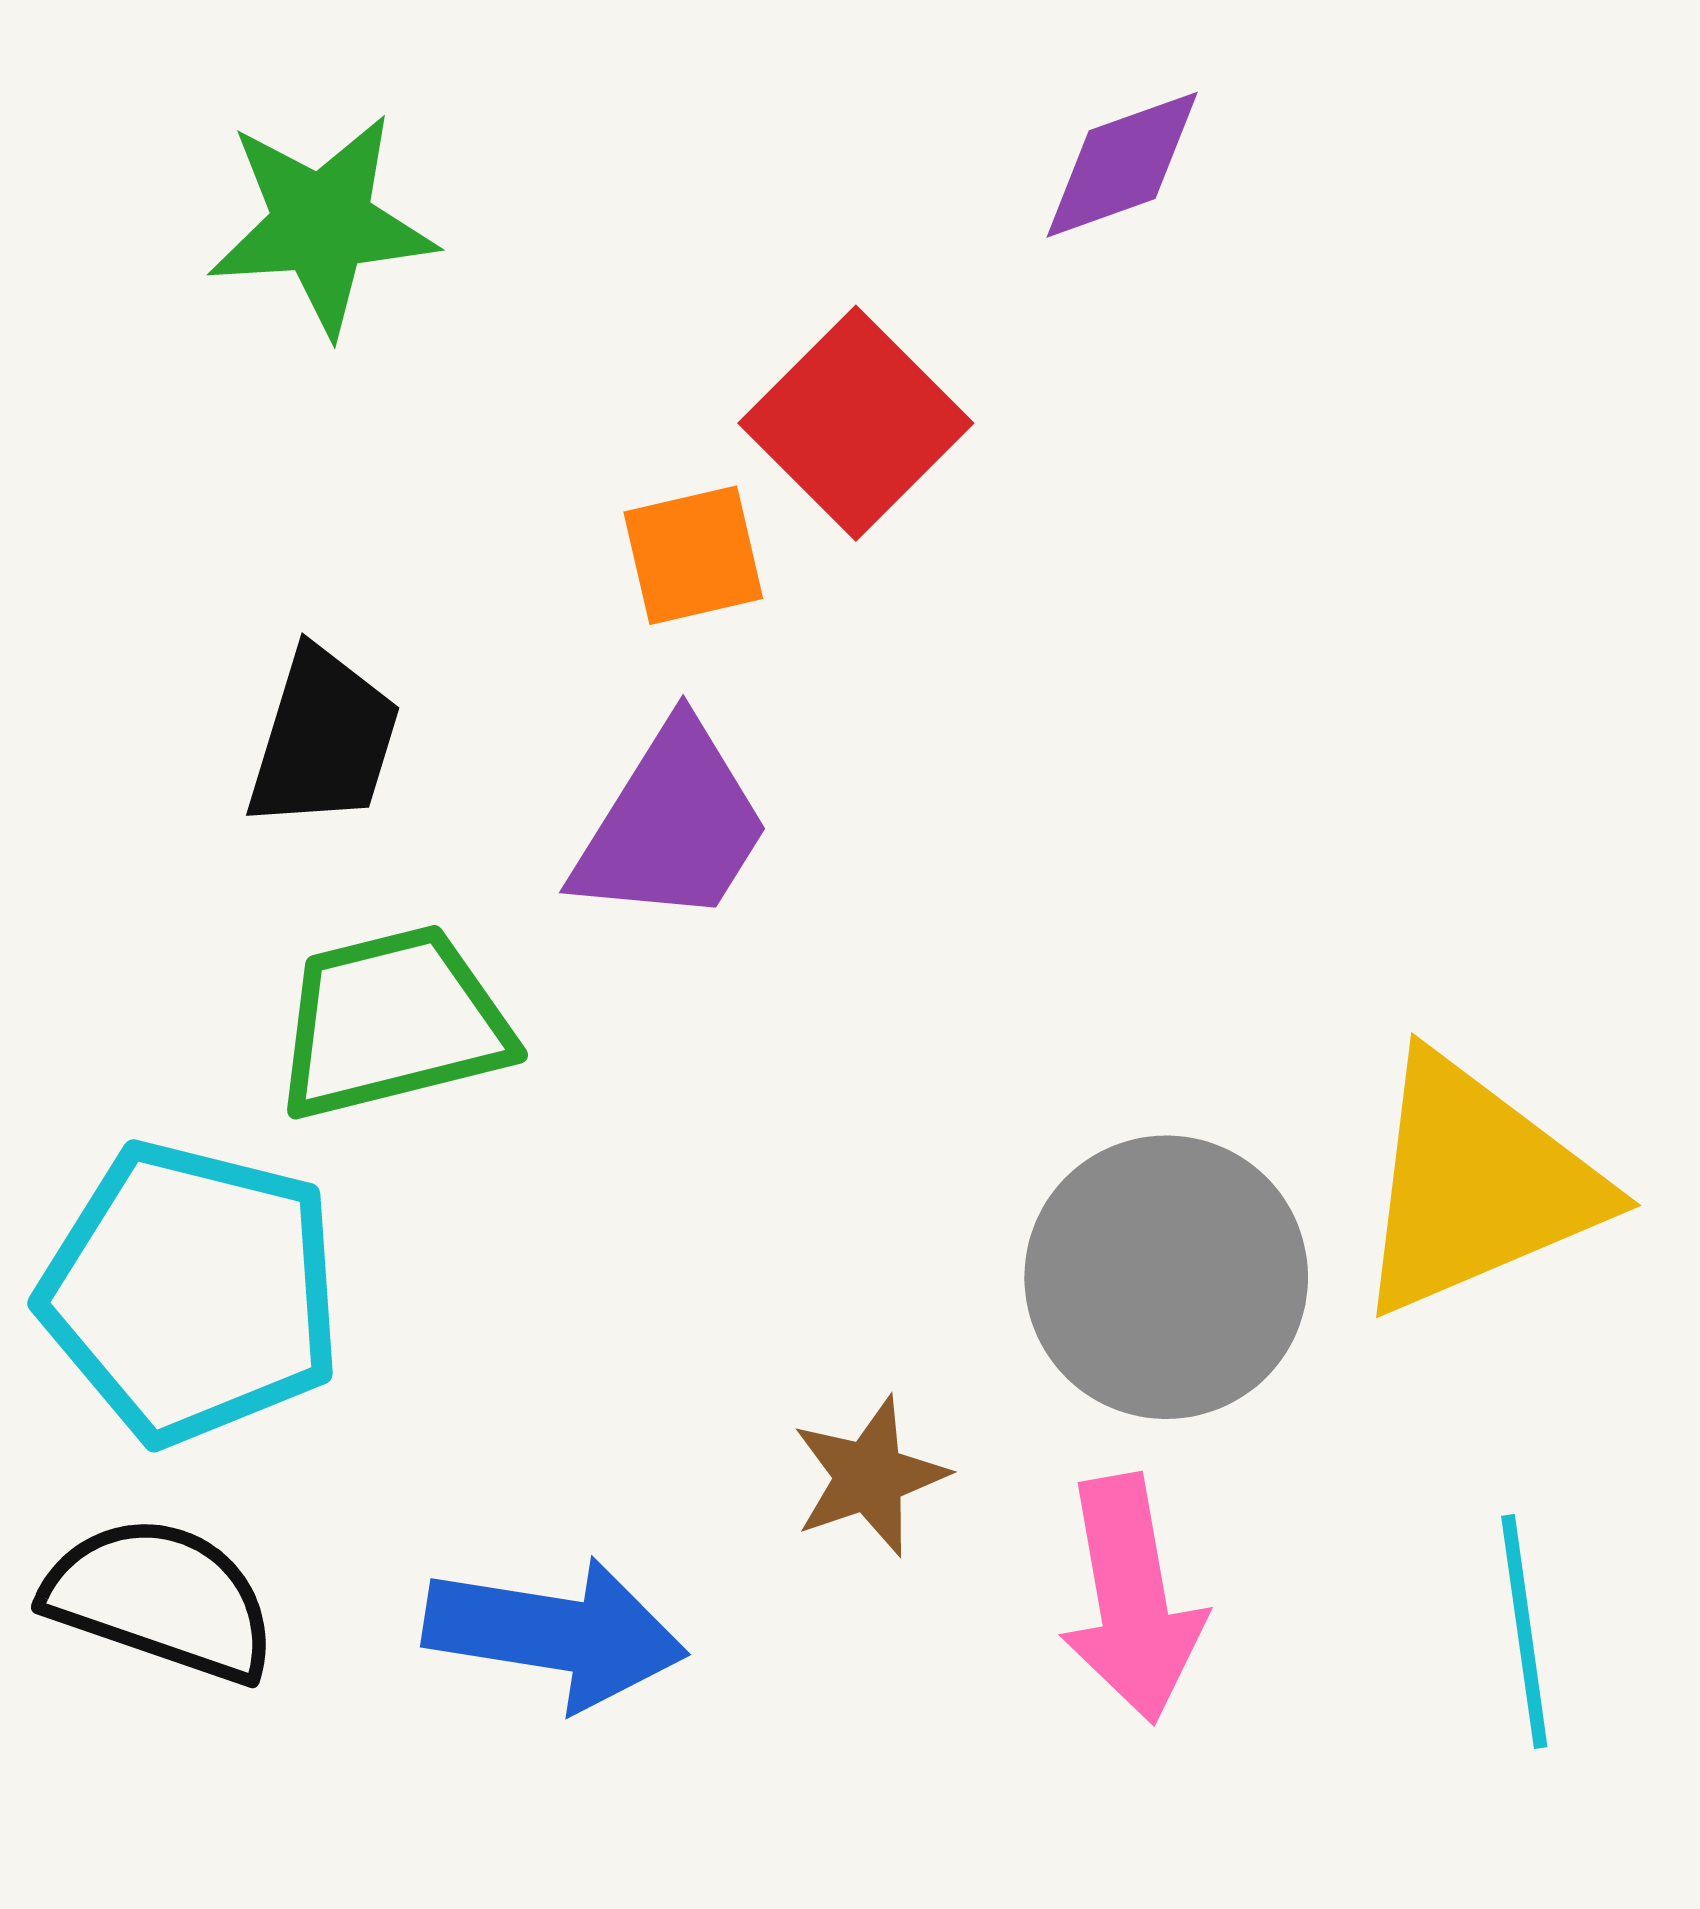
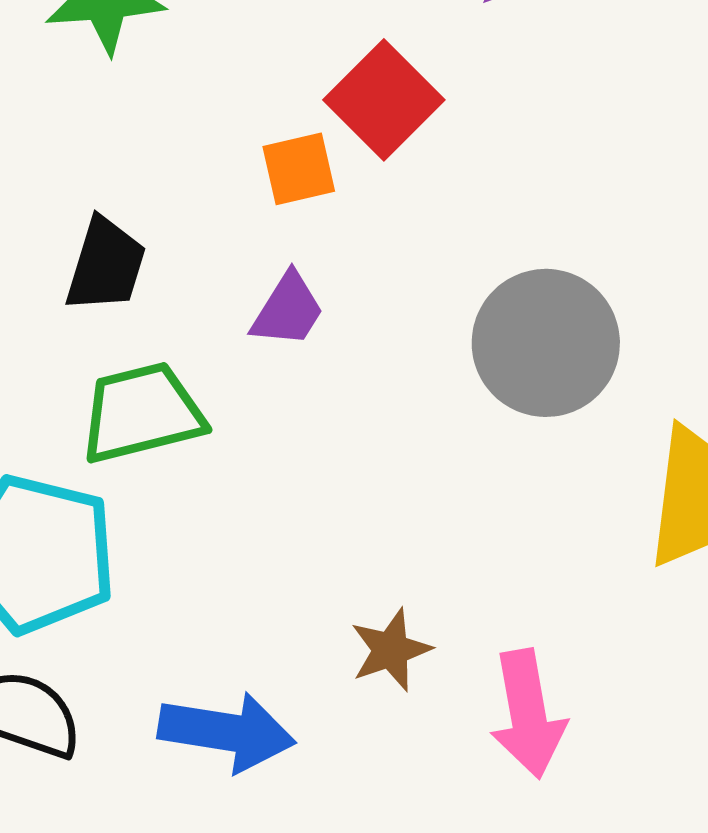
purple trapezoid: (672, 825) -> (288, 310), size x0.7
gray circle: (1166, 1277) -> (546, 343), moved

